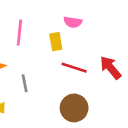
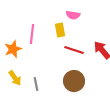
pink line: (19, 33) -> (32, 34), moved
gray line: (25, 83) -> (36, 84), moved

